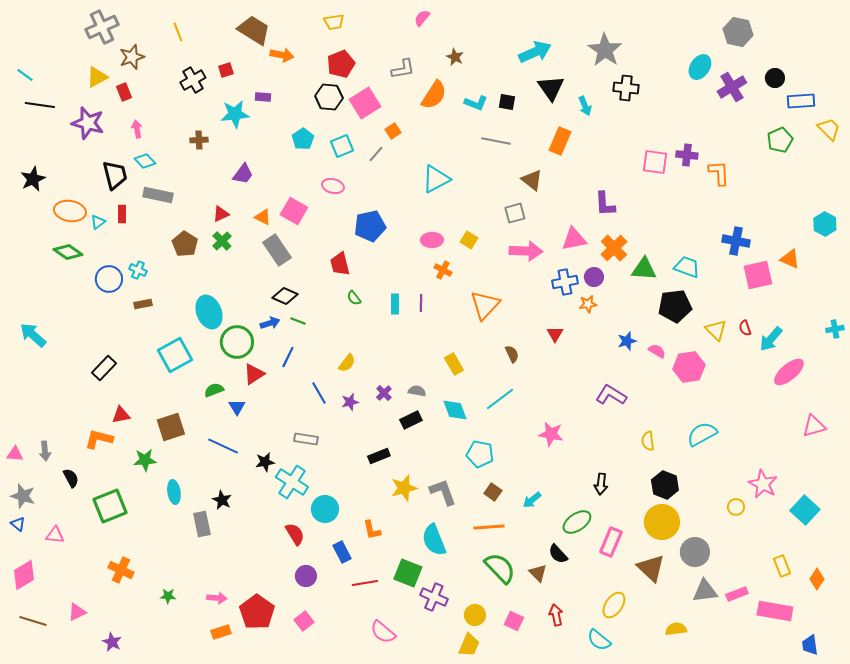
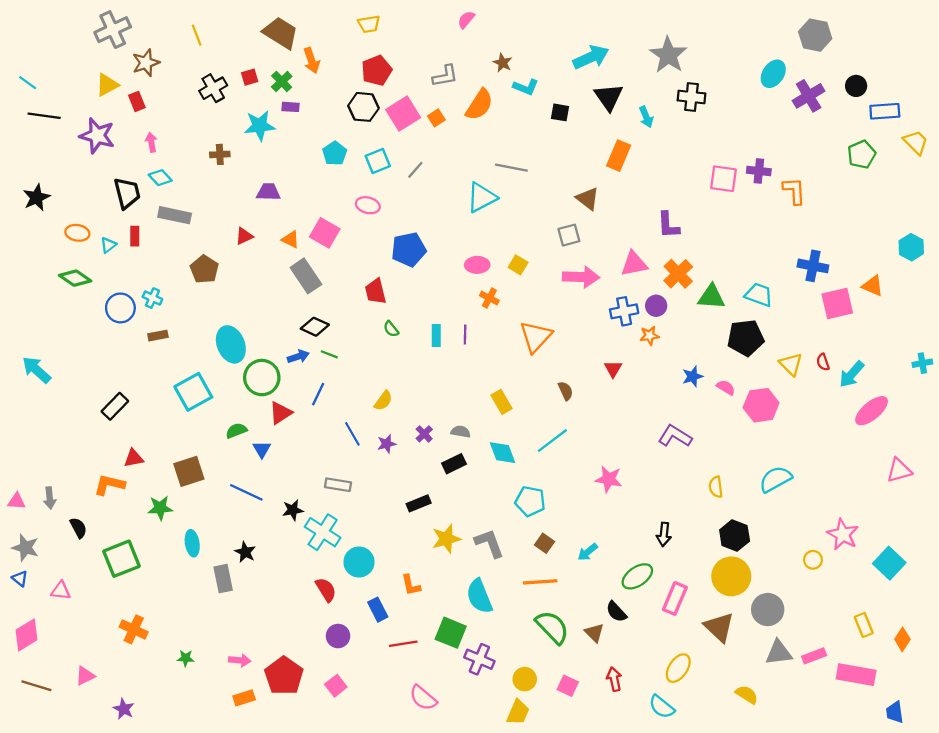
orange arrow: (282, 55) -> (311, 61), turned 60
cyan L-shape: (476, 103) -> (526, 87), moved
orange square: (393, 131) -> (436, 118), moved
gray line: (496, 141) -> (511, 168), moved
purple trapezoid: (243, 174) -> (268, 192), turned -125
orange ellipse: (70, 211) -> (77, 233), size x0.7
green cross: (222, 241) -> (282, 82), moved
yellow semicircle: (676, 629) -> (747, 695), turned 40

